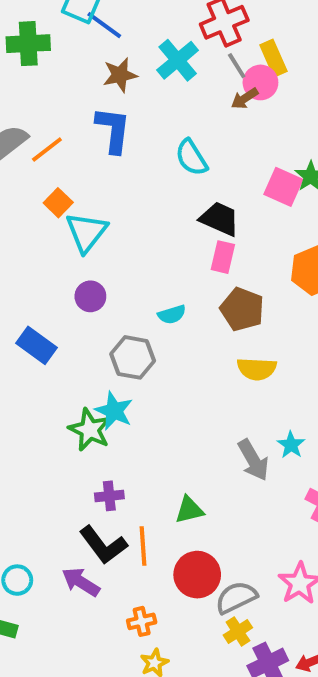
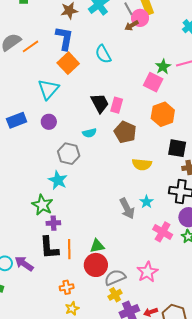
pink square: (283, 187) -> (153, 82), moved
orange square: (58, 203) -> (68, 63), moved, size x1.5
black trapezoid: (220, 219) -> (100, 103), moved, turned 35
blue rectangle: (36, 345) -> (17, 120), moved, turned -60
yellow semicircle: (257, 369) -> (142, 164), moved
green star: (90, 430) -> (42, 205), moved
green triangle: (189, 510) -> (97, 246), moved
black L-shape: (103, 545) -> (49, 248), turned 30
purple arrow: (81, 582) -> (24, 264), moved

